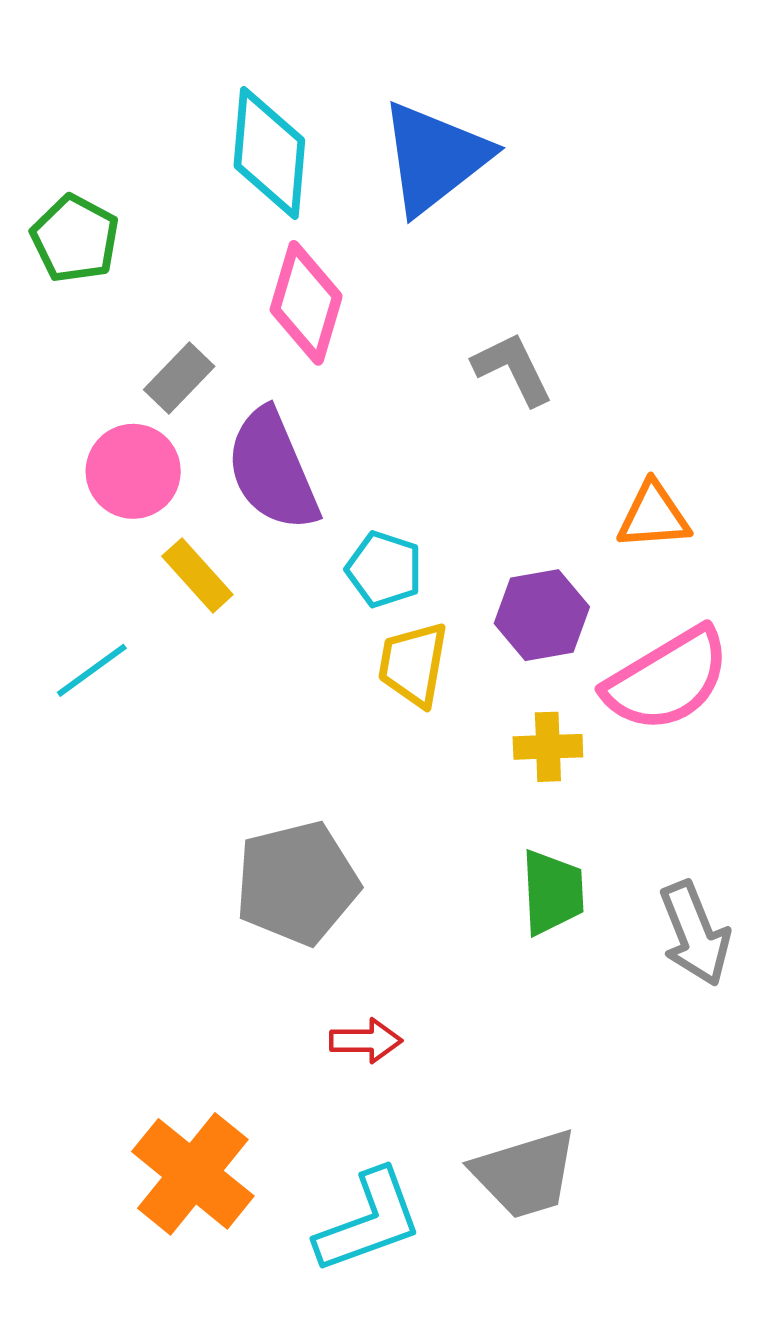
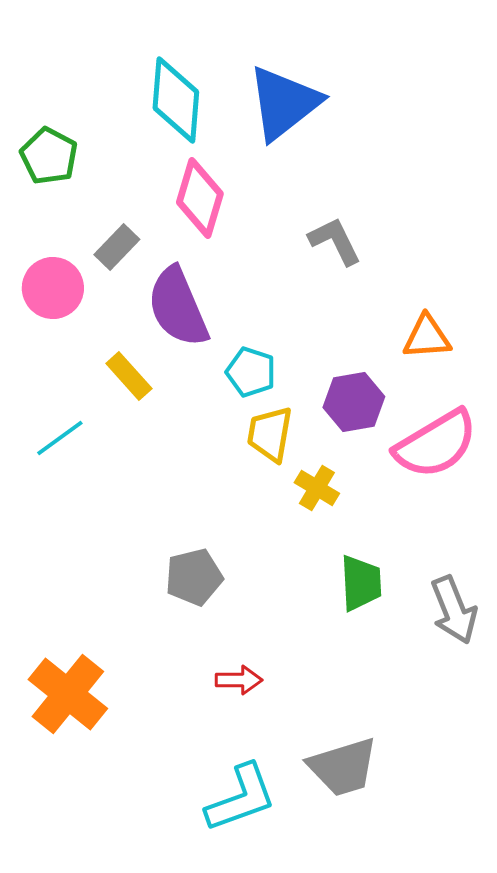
pink circle: (133, 471) -> (53, 288), moved
yellow cross: (548, 747) -> (317, 488), moved, turned 33
gray pentagon: (297, 883) -> (194, 577), size x0.7
orange cross: (193, 1174) -> (68, 694), moved

